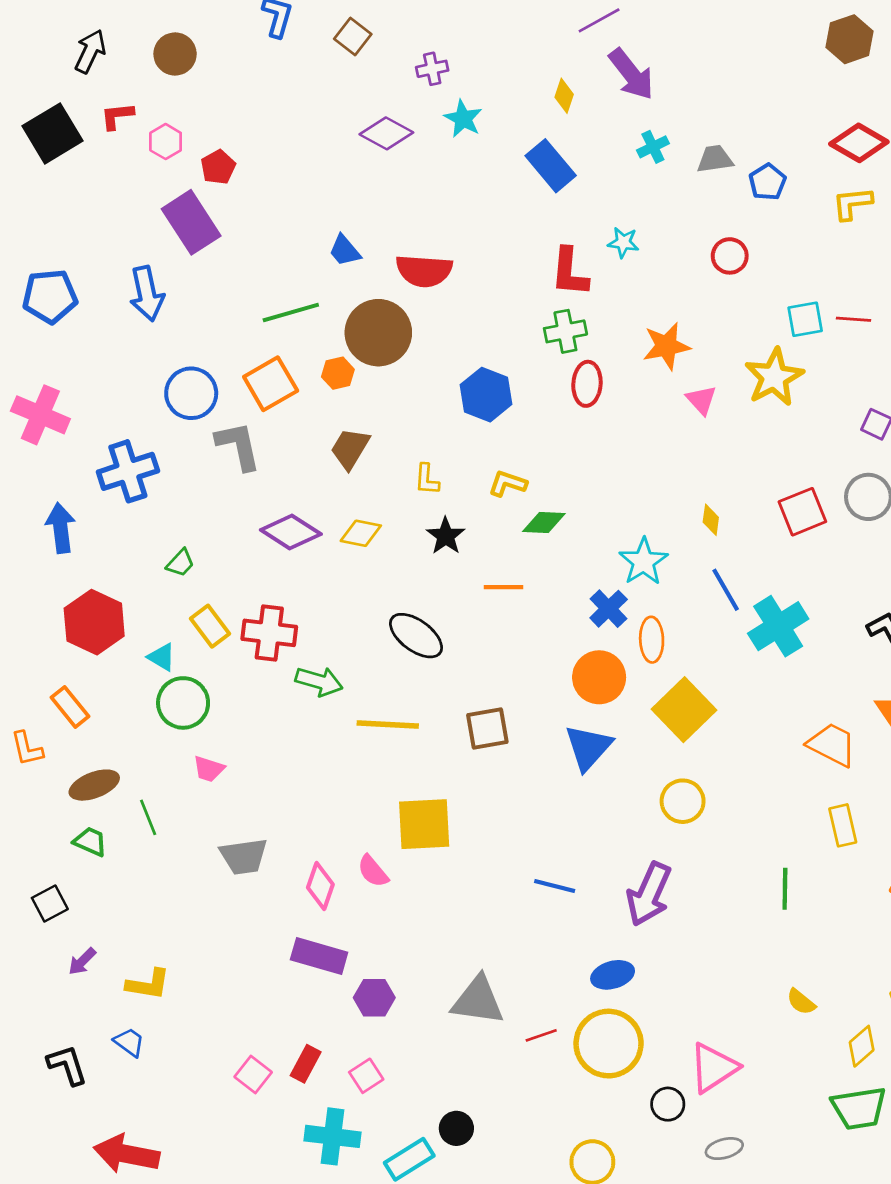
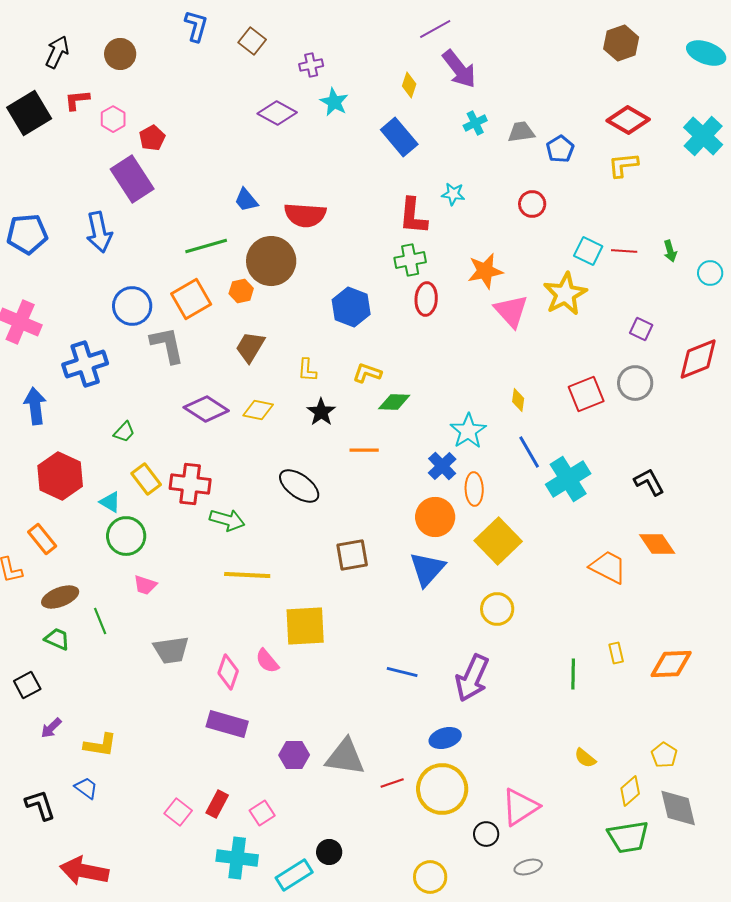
cyan square: (805, 319) -> (588, 251), turned 36
pink triangle: (701, 400) -> (511, 311), size x1.5
yellow line: (388, 724) -> (247, 575), moved
yellow rectangle: (843, 825) -> (616, 653), moved, size x0.7
purple hexagon: (374, 998) -> (294, 755), moved

